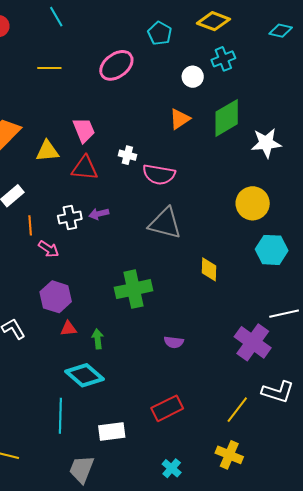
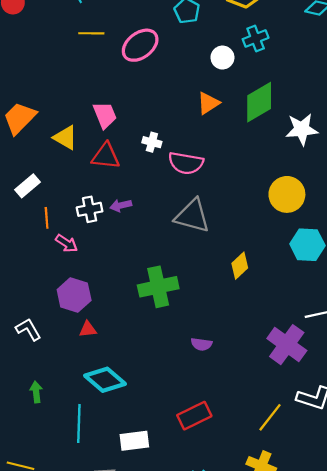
yellow line: (49, 68) -> (91, 33), moved
yellow triangle: (47, 151) -> (65, 138), turned 35
yellow diamond: (209, 269) -> (240, 266), turned 45
green arrow: (98, 339) -> (36, 392), moved

